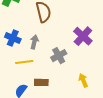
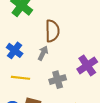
gray arrow: (34, 42) -> (43, 53), moved

